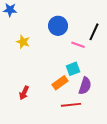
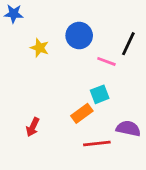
yellow star: (23, 42) -> (40, 48), moved
purple semicircle: (85, 86) -> (128, 128), moved, turned -96

